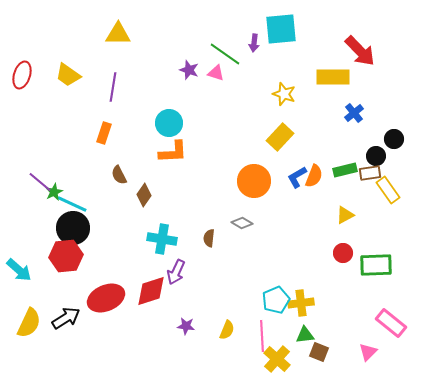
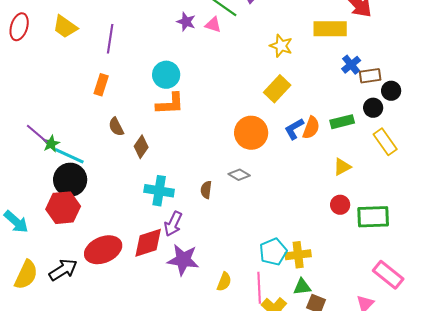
brown rectangle: (370, 173) -> (370, 76), moved
purple star: (186, 326) -> (183, 260), moved, size x1.8

